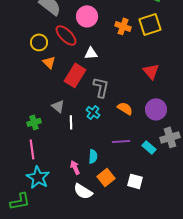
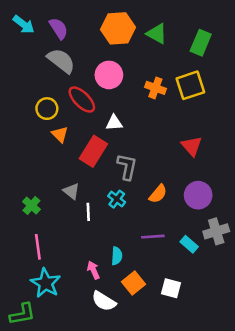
orange semicircle: (125, 108) -> (158, 194), turned 98
green cross: (34, 122) -> (31, 206), moved, turned -32

